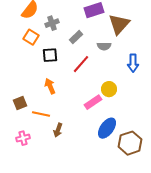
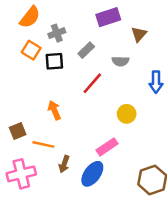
brown triangle: (119, 24) -> (139, 34), size x0.6
black square: (50, 55) -> (54, 61), moved
pink rectangle: (93, 102) -> (107, 147), moved
blue ellipse: (107, 128) -> (92, 174), moved
pink cross: (23, 138) -> (21, 174), size x1.6

